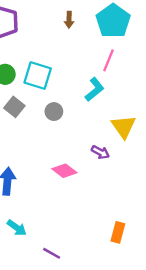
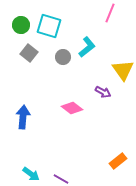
cyan L-shape: (95, 89) -> (87, 47), moved
cyan arrow: (17, 228) -> (31, 174), moved
orange rectangle: (118, 232) -> (118, 161), turned 36

